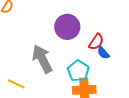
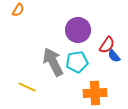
cyan pentagon: (78, 71) -> (77, 62), moved, turned 30

